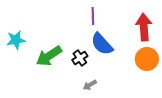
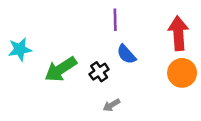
blue semicircle: (102, 44) -> (126, 54), size x0.7

